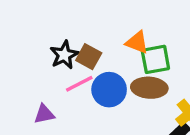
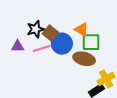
blue circle: (109, 90) -> (62, 44), moved
purple triangle: (44, 114) -> (18, 46), moved

